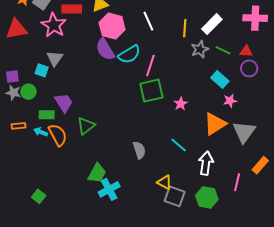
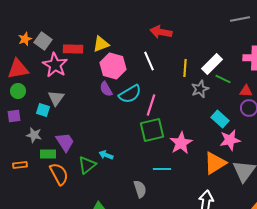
purple semicircle: (105, 49) -> (106, 89), size x0.7
green line: (223, 50) -> (223, 79), moved
green circle: (28, 92) -> (18, 91), moved
gray star: (13, 93) -> (34, 135), moved
pink star: (230, 101) -> (230, 140), size x1.5
pink star: (181, 104) -> (181, 143), size x1.6
cyan arrow: (41, 132) -> (106, 155), moved
cyan line: (179, 145) -> (162, 169), moved, turned -42

